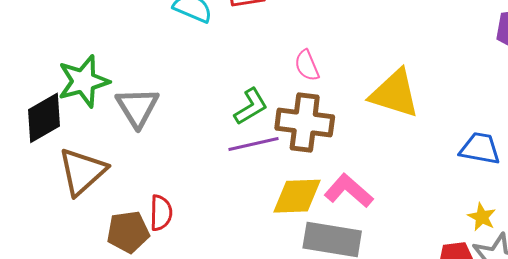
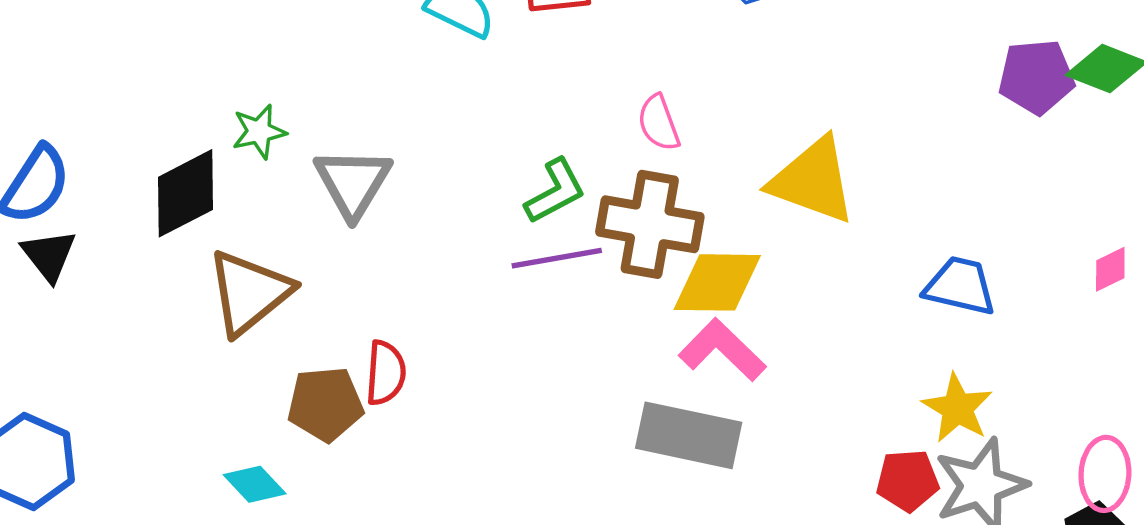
green star: (83, 81) -> (259, 132), size x0.6
yellow diamond: (297, 196) -> (717, 282), moved
yellow star: (482, 217) -> (957, 408), size x1.4

